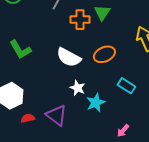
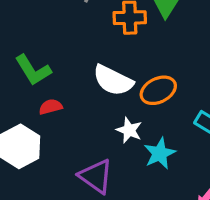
orange ellipse: (104, 54) -> (158, 90), moved
red semicircle: (28, 118) -> (51, 107), moved

